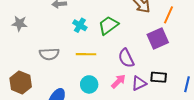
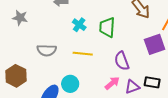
green trapezoid: (108, 25) -> (107, 27), turned -55
cyan circle: (89, 84) -> (70, 84), moved

